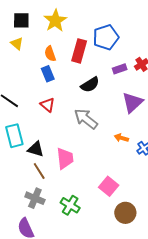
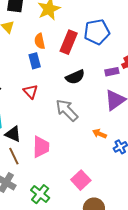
purple rectangle: (120, 69) -> (112, 72), moved

